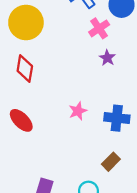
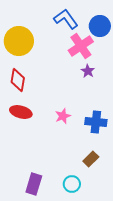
pink cross: (99, 28) -> (81, 46), size x1.4
red ellipse: (21, 120) -> (21, 112), moved, turned -30

